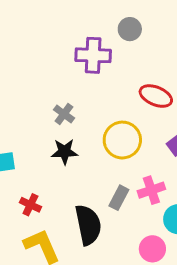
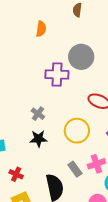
gray circle: (130, 29) -> (81, 57), size x1.6
gray rectangle: (119, 198) -> (75, 169), turned -63

